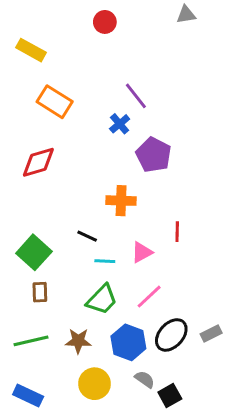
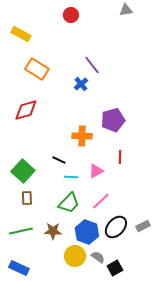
purple pentagon: (154, 155) -> (113, 120), moved, turned 30
yellow circle: (94, 384) -> (75, 256), moved

